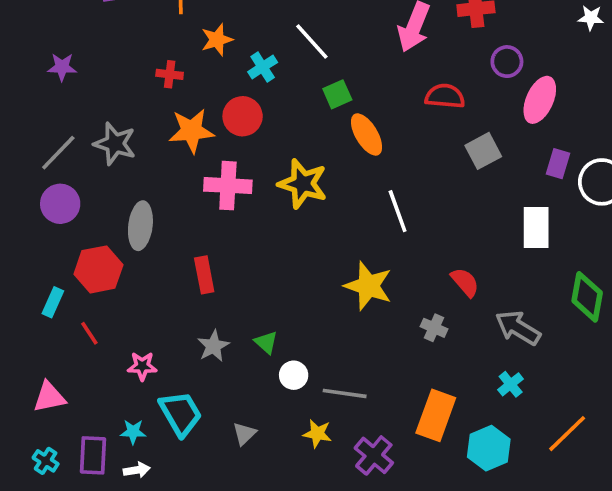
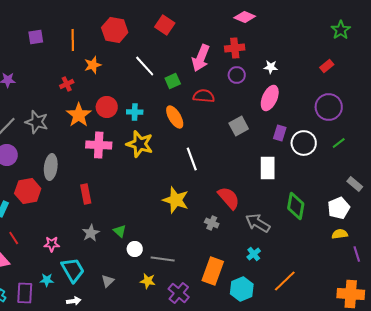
white star: (591, 18) -> (271, 67), moved
purple circle: (507, 62) -> (237, 75), moved
cyan cross: (263, 67) -> (135, 112), moved, turned 35
red cross: (170, 74) -> (67, 84), turned -32
green square: (337, 94) -> (173, 81), moved
red semicircle: (445, 96) -> (204, 96), moved
orange star: (191, 131) -> (79, 115), turned -30
red semicircle: (465, 282) -> (229, 198), size x1.4
red line: (89, 333) -> (14, 238), moved
white arrow: (137, 470) -> (74, 301), moved

